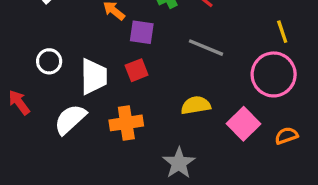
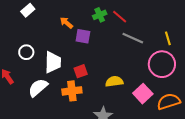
gray line: (206, 48) -> (133, 38), moved
red square: (137, 70) -> (81, 71), moved
orange semicircle: (286, 136) -> (169, 101), size x1.6

